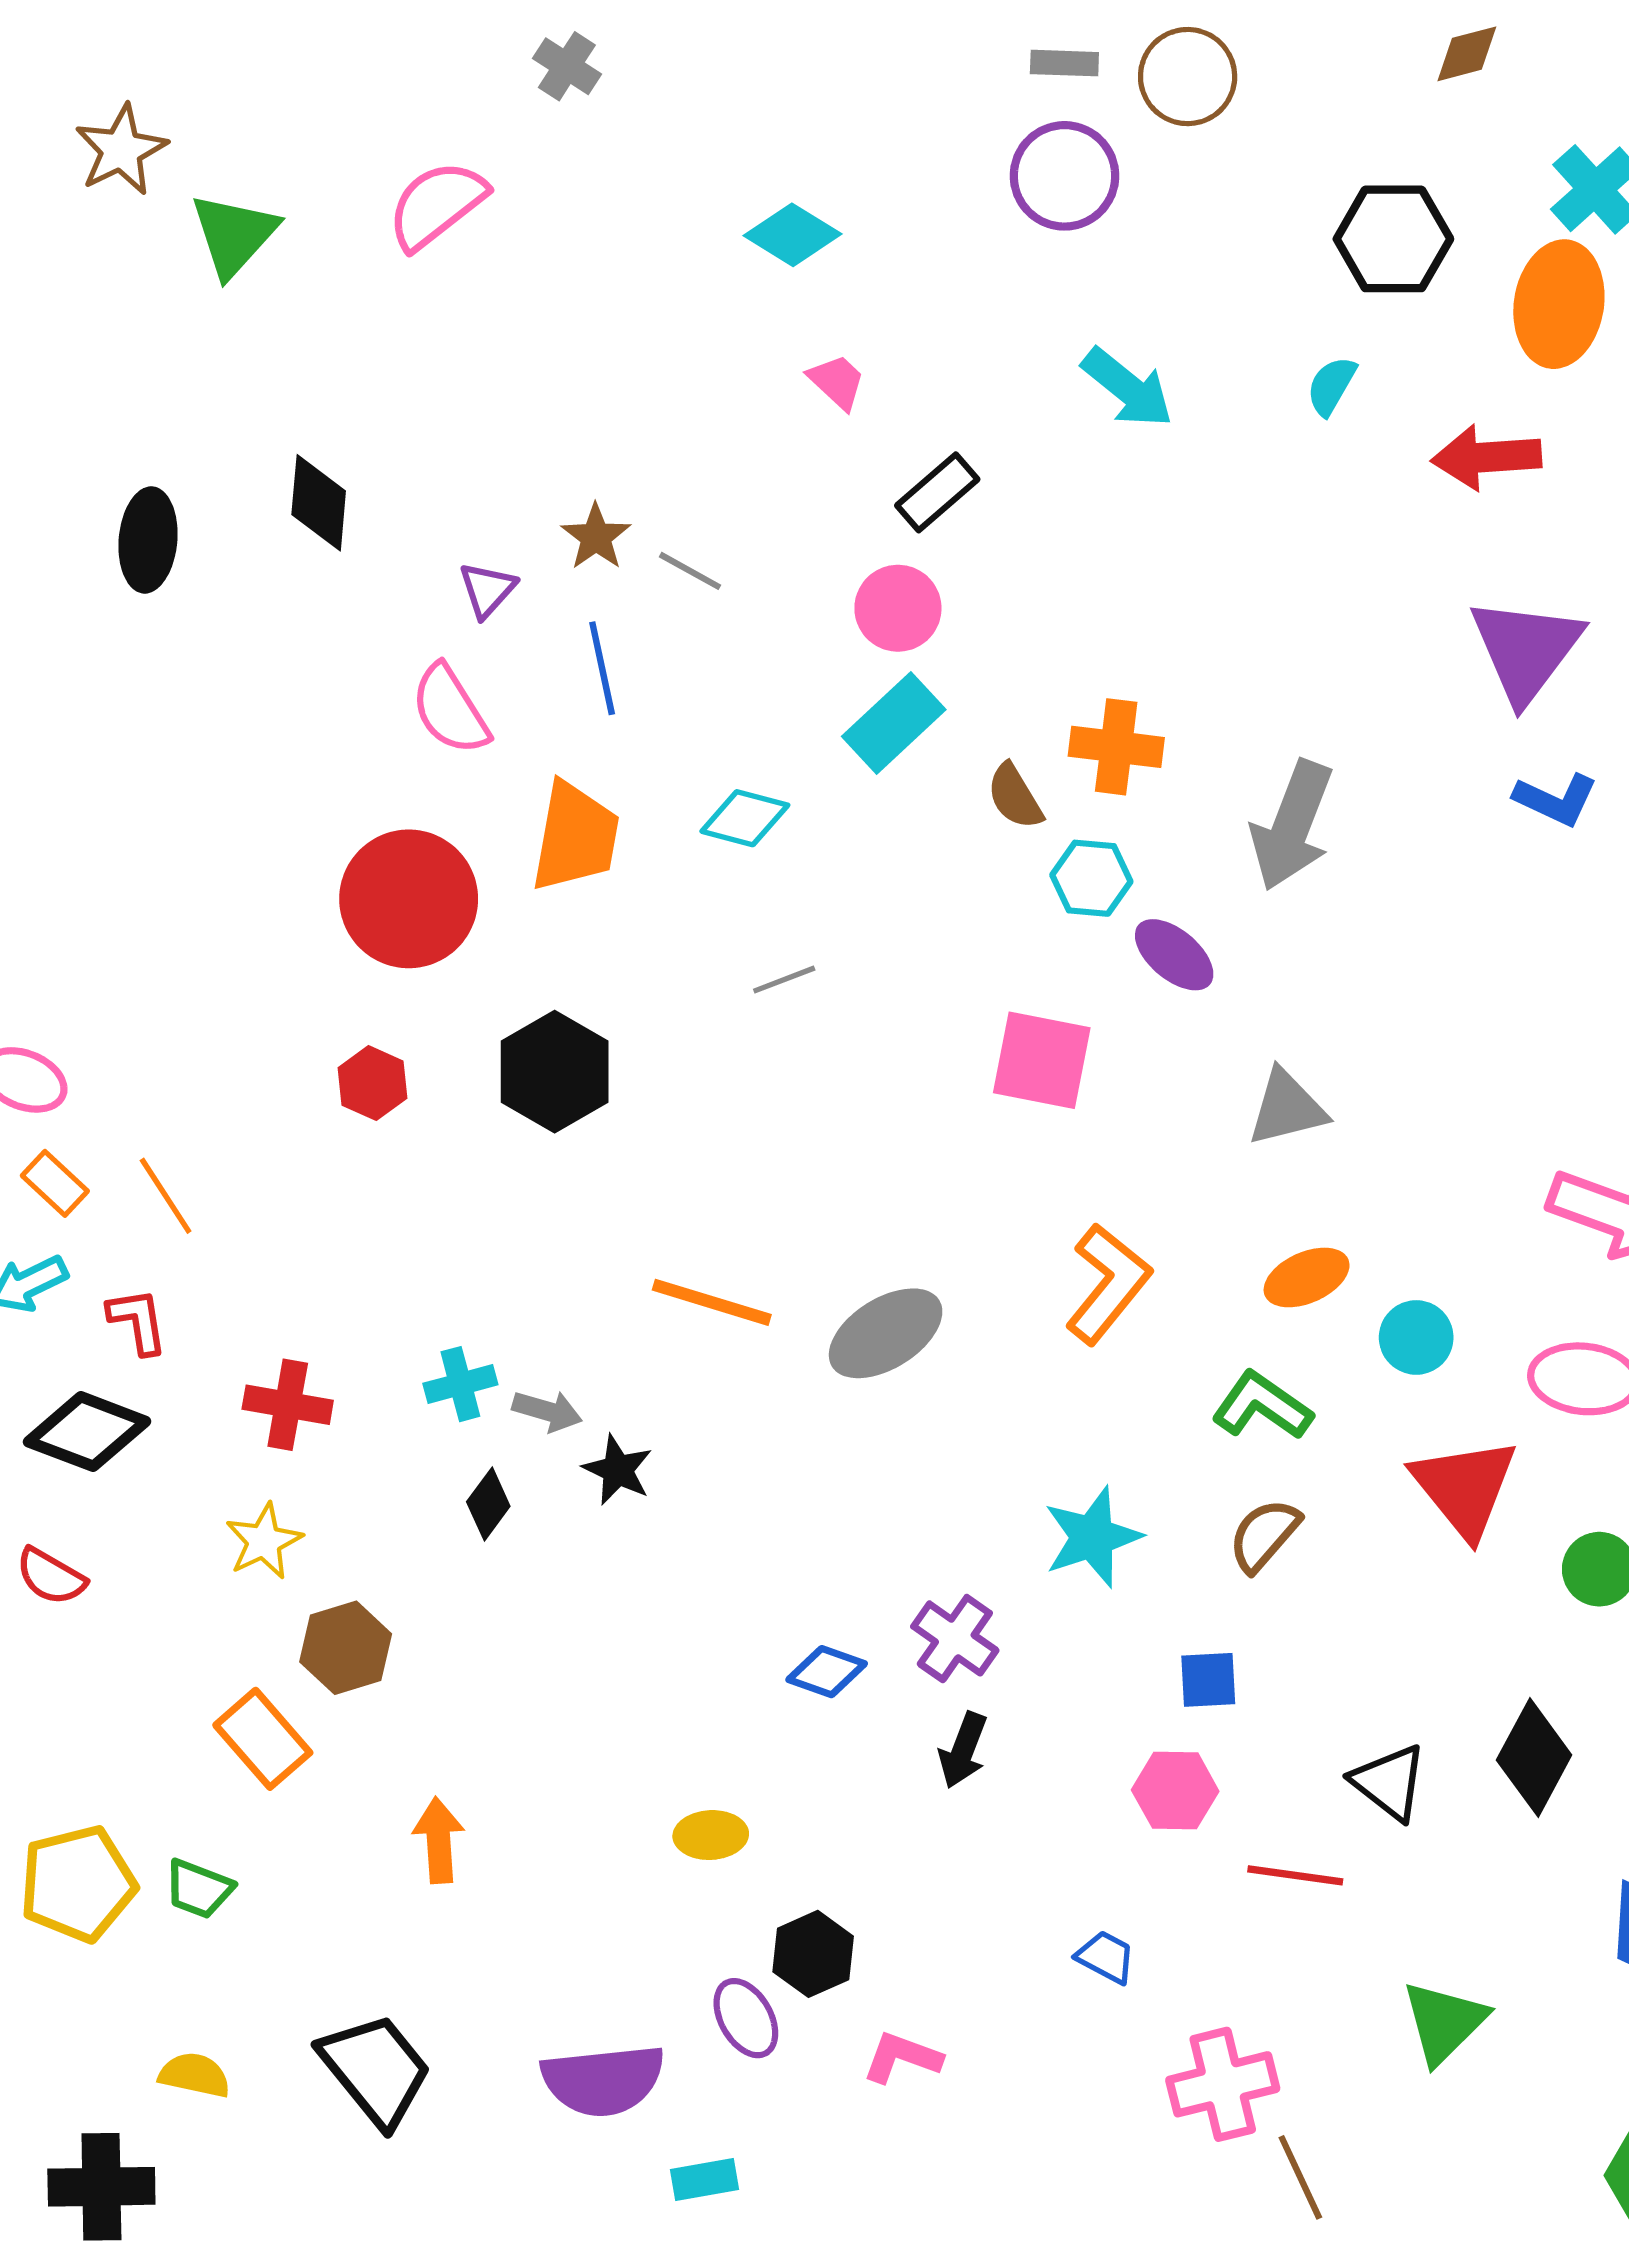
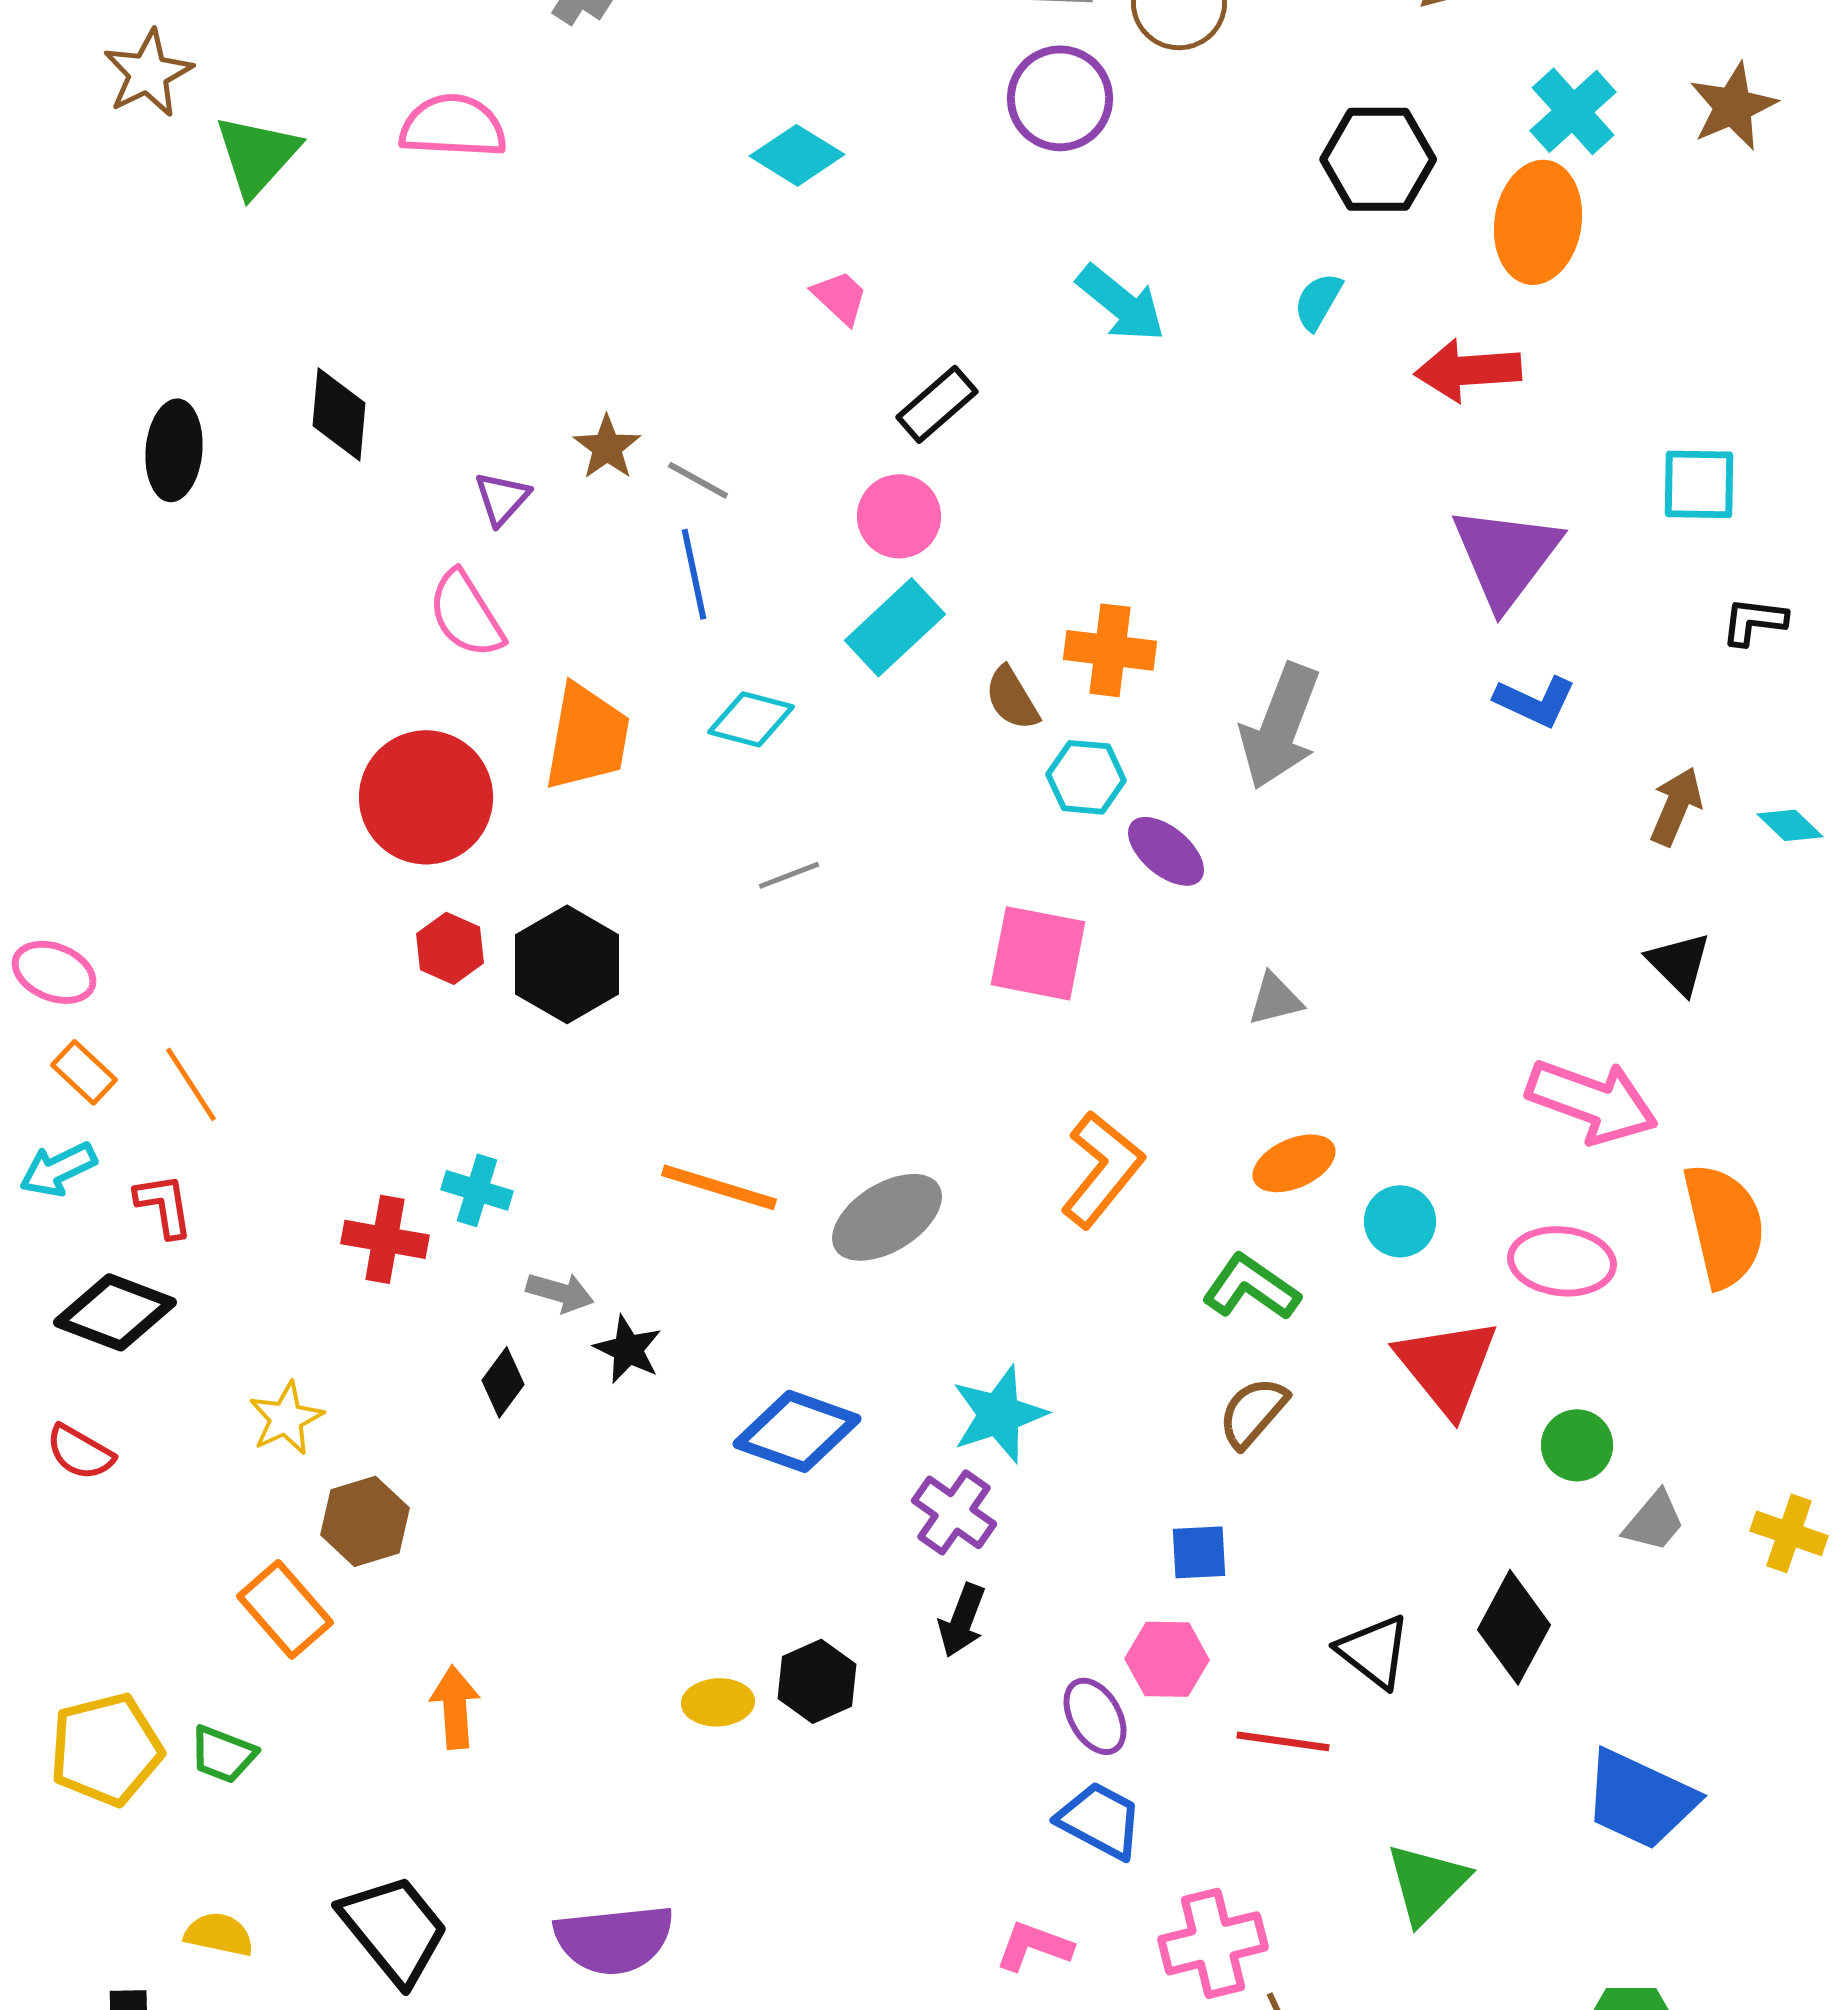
pink semicircle: (437, 205) -> (453, 126), turned 41
blue line: (602, 668) -> (694, 574), moved
red hexagon: (372, 1083) -> (450, 948), moved
gray triangle: (1287, 1108) -> (1275, 999), size x0.7
cyan cross: (460, 1384) -> (477, 1190), moved, turned 32
red cross: (288, 1405) -> (385, 1239), moved
cyan star: (1092, 1537) -> (999, 1414), moved
blue diamond: (827, 1672) -> (797, 1431), moved, size x1.6
black hexagon: (813, 1954) -> (817, 1681), moved
blue trapezoid: (1106, 1957) -> (1100, 1820), size x1.5
purple ellipse: (746, 2018) -> (1095, 1716), moved
pink L-shape: (902, 2057) -> (1034, 1946), moved

